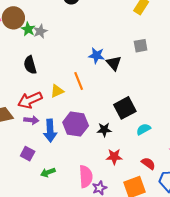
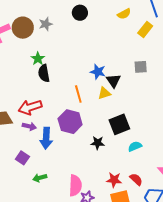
green star: (28, 29) -> (38, 59), moved
gray star: (40, 31) -> (46, 24), moved
black semicircle: (30, 65) -> (44, 73), moved
yellow triangle: (57, 91) -> (104, 93), moved
purple hexagon: (76, 124) -> (70, 122), moved
red star: (114, 157) -> (114, 180), moved

